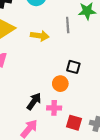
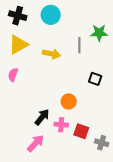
black square: (73, 67) -> (95, 79), moved
red square: (74, 123) -> (81, 131), moved

